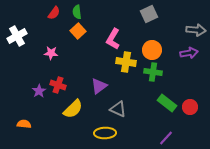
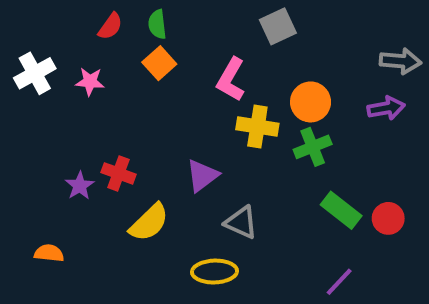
gray square: (149, 14) -> (278, 26), moved
pink star: (51, 53) -> (90, 82), moved
green cross: (153, 72) -> (313, 147), turned -30

